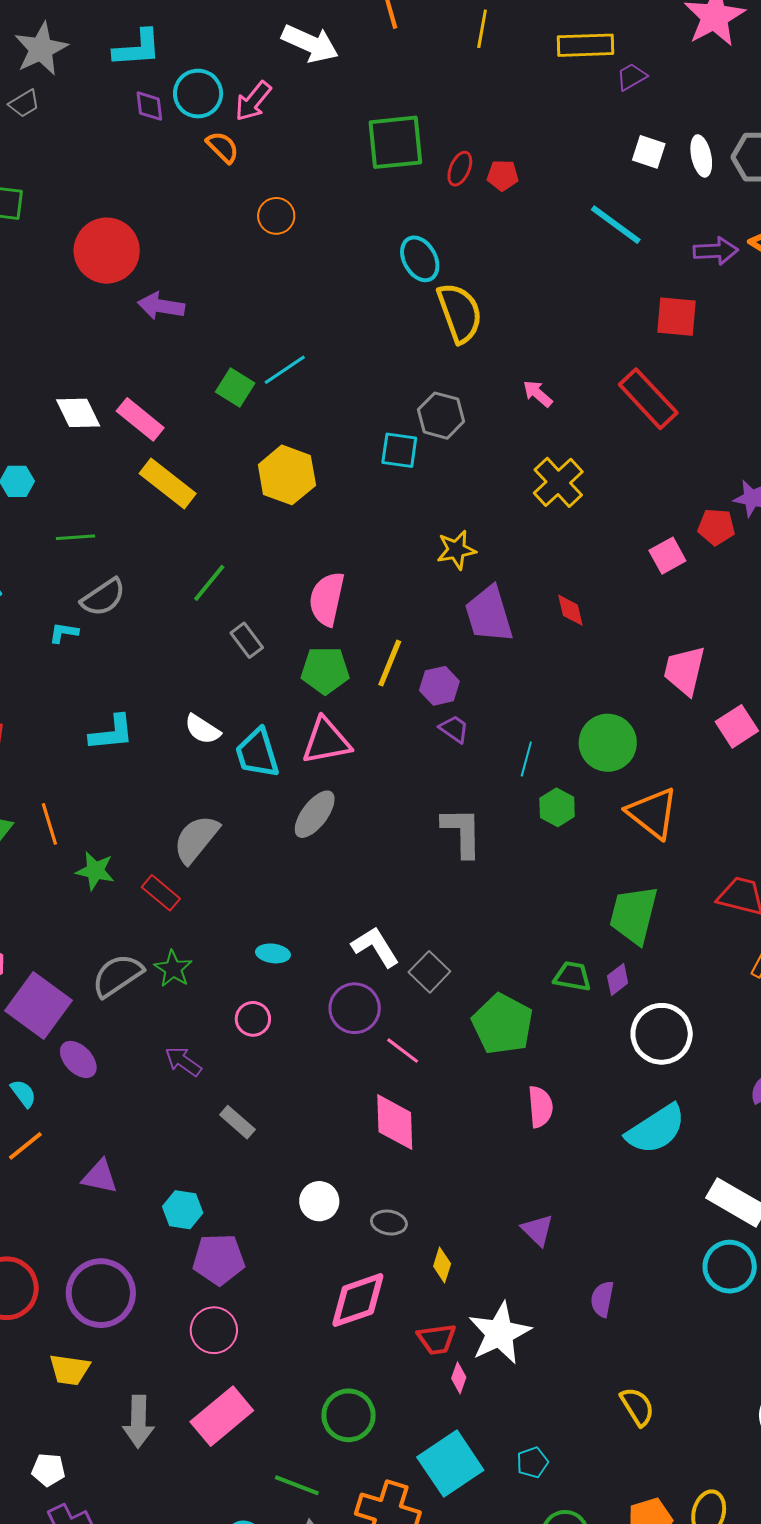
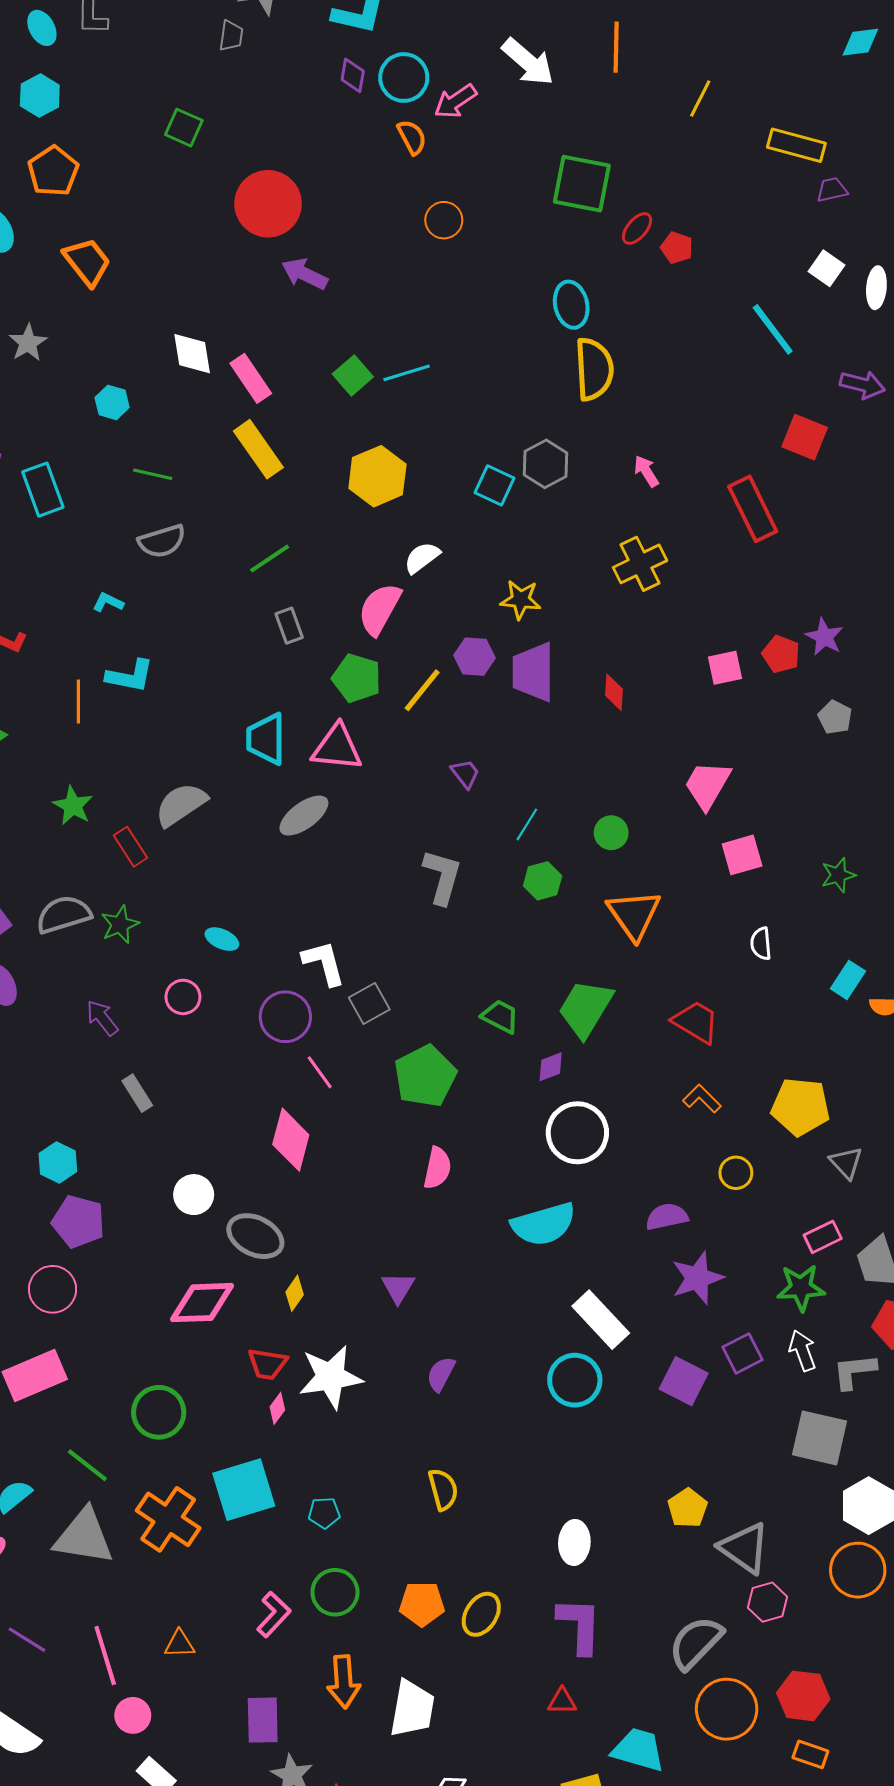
gray trapezoid: (24, 104) -> (231, 36), turned -68
cyan L-shape: (64, 633) -> (108, 602), moved
purple hexagon: (439, 686) -> (475, 657), moved
white semicircle: (202, 729) -> (422, 558), moved, turned 93
green circle: (608, 743) -> (611, 833), size x0.6
orange line: (49, 824) -> (78, 702), moved
green trapezoid: (572, 976) -> (500, 1016), moved
gray ellipse: (389, 1223) -> (255, 1236), size x1.6

